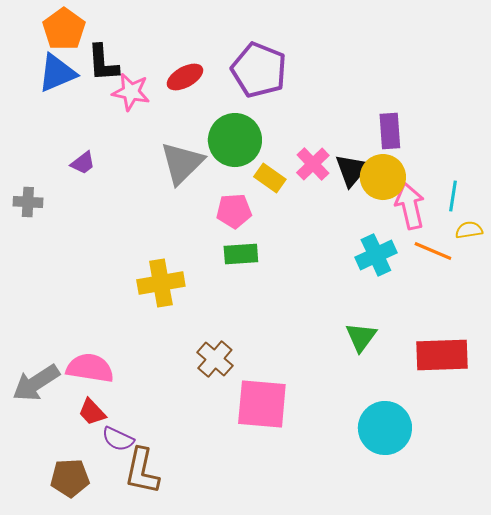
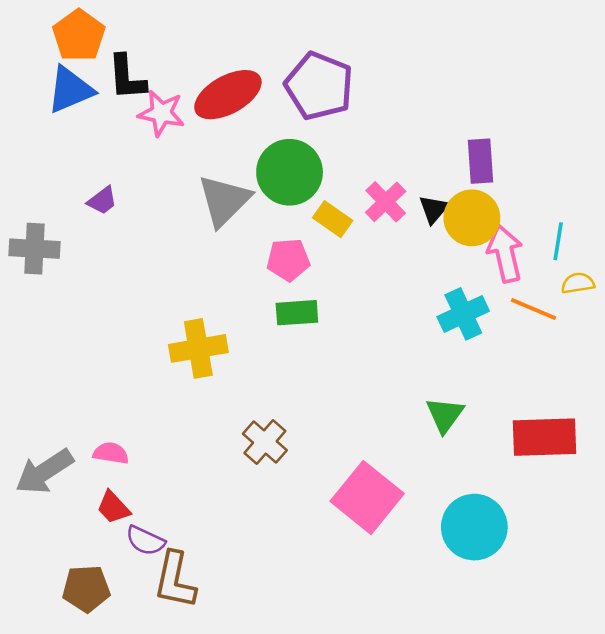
red ellipse: (185, 77) -> (228, 95), size x1.5
black triangle: (352, 170) -> (434, 209), size x0.7
gray cross: (28, 202) -> (34, 249), size x1.4
pink semicircle: (90, 368) -> (111, 453), size x0.6
pink square: (262, 404) -> (367, 497), moved, turned 34

